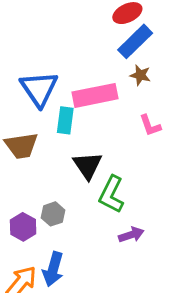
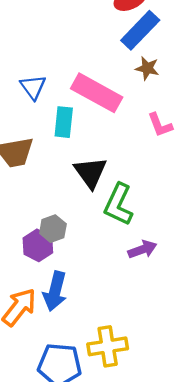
blue triangle: (39, 89) -> (33, 87), size x0.6
pink rectangle: (95, 95) -> (97, 93), turned 42
purple hexagon: (23, 227) -> (38, 245), moved

